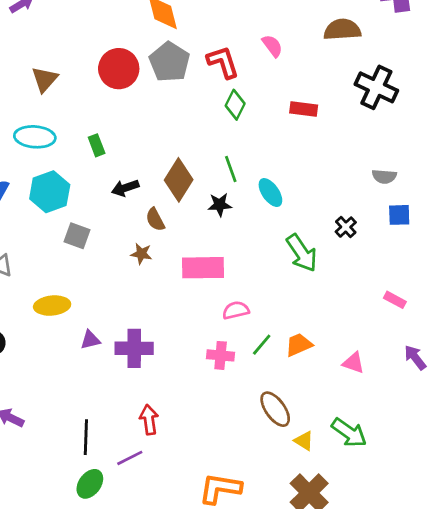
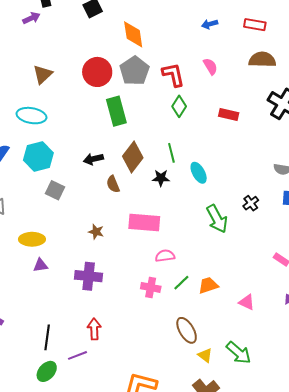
green rectangle: (97, 145) -> (116, 111), moved, size x1.8
brown star: (141, 254) -> (96, 232), moved
purple triangle: (90, 340) -> (40, 265), moved

